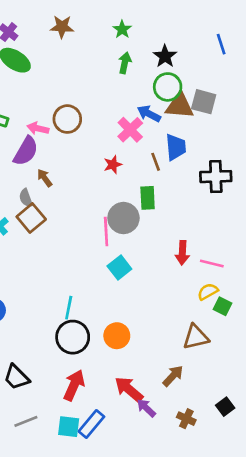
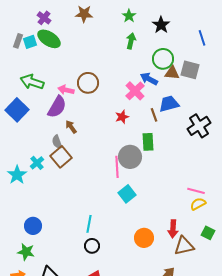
blue line: (221, 44) -> (202, 38), moved
black star: (165, 56) -> (161, 25), moved
brown triangle: (180, 106) -> (172, 73), size x0.7
blue trapezoid: (176, 147) -> (169, 104), turned -100
black cross: (216, 177) -> (199, 126), turned -30
red arrow: (182, 253) -> (173, 229), moved
yellow semicircle: (208, 292) -> (198, 204), moved
green square: (222, 306) -> (208, 233), moved
orange circle: (117, 336) -> (144, 238), moved
black circle: (73, 337) -> (92, 246), size x0.6

